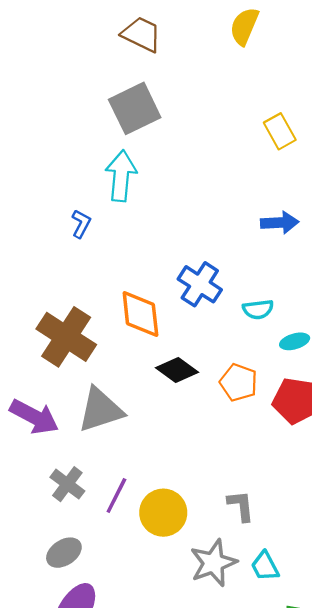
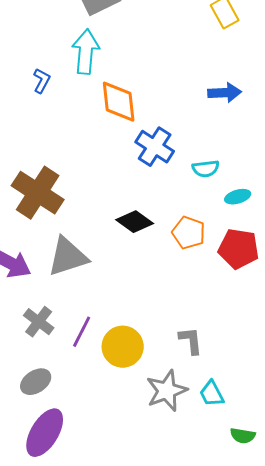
blue L-shape: (81, 224) -> (42, 81), moved
orange diamond: (140, 314) -> (119, 102), moved

